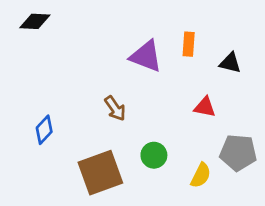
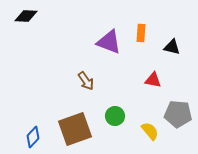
blue diamond: (44, 130) -> (33, 137), moved
yellow semicircle: (201, 175) -> (150, 131), turned -66

